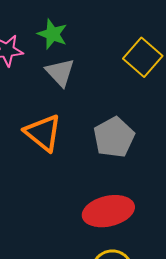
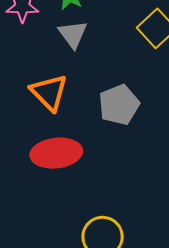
red ellipse: (108, 211) -> (56, 153), moved

